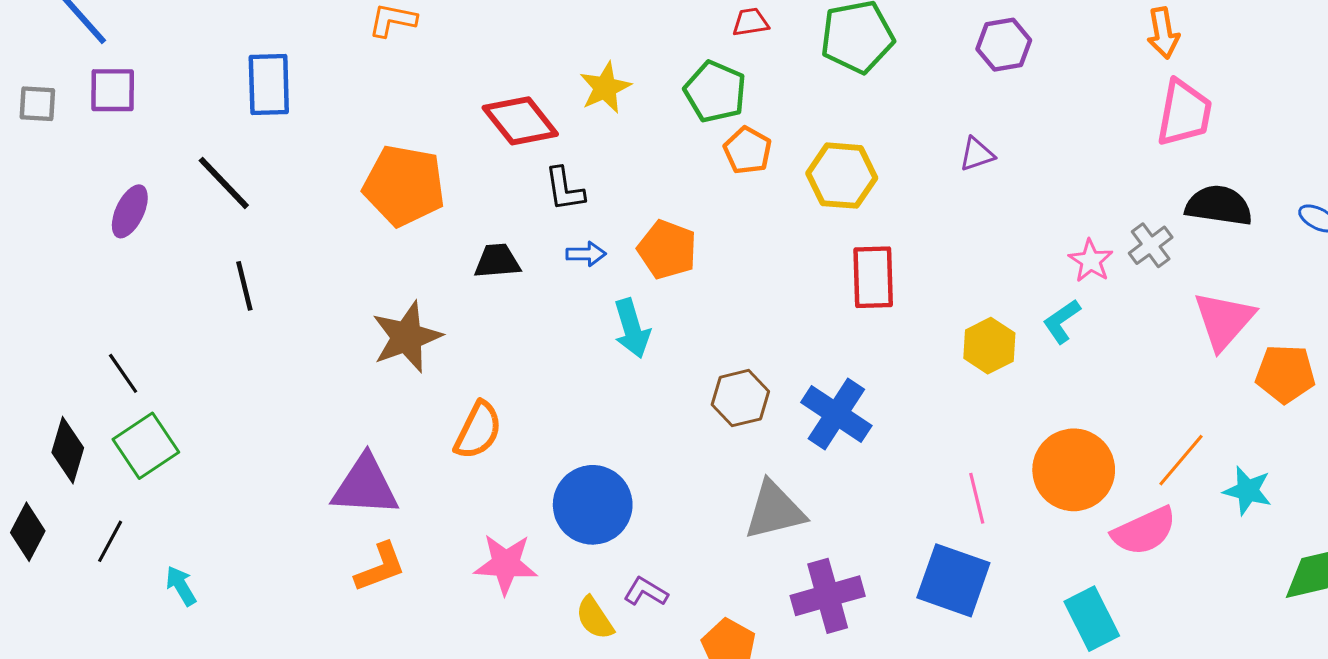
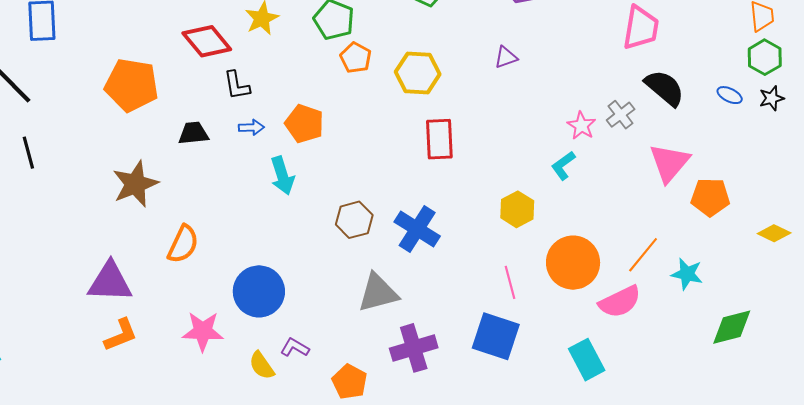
black semicircle: (1219, 206) -> (665, 88), turned 33
yellow hexagon: (989, 346) -> (517, 209), moved

